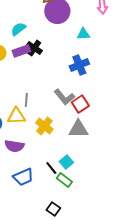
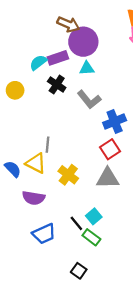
cyan triangle: (83, 34) -> (87, 68), moved
purple rectangle: (21, 51) -> (58, 58), moved
blue cross: (79, 65) -> (115, 122), moved
gray L-shape: (64, 97) -> (89, 100), moved
yellow triangle: (16, 116) -> (36, 163), turned 30

